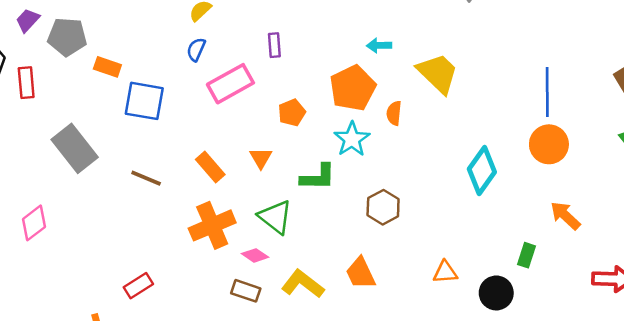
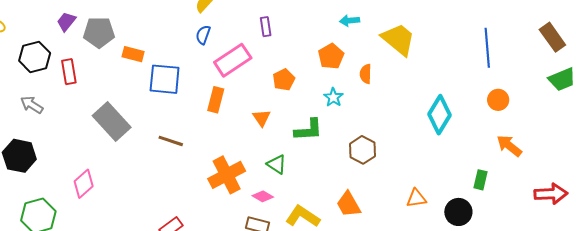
orange pentagon: (353, 88) -> (331, 56), size x0.7
cyan star: (352, 139) -> (333, 97), size x0.7
orange circle: (549, 144) -> (498, 100), moved, size x0.7
orange rectangle: (210, 167) -> (216, 100), moved, turned 60
green triangle: (275, 217) -> (277, 164), size x0.7

